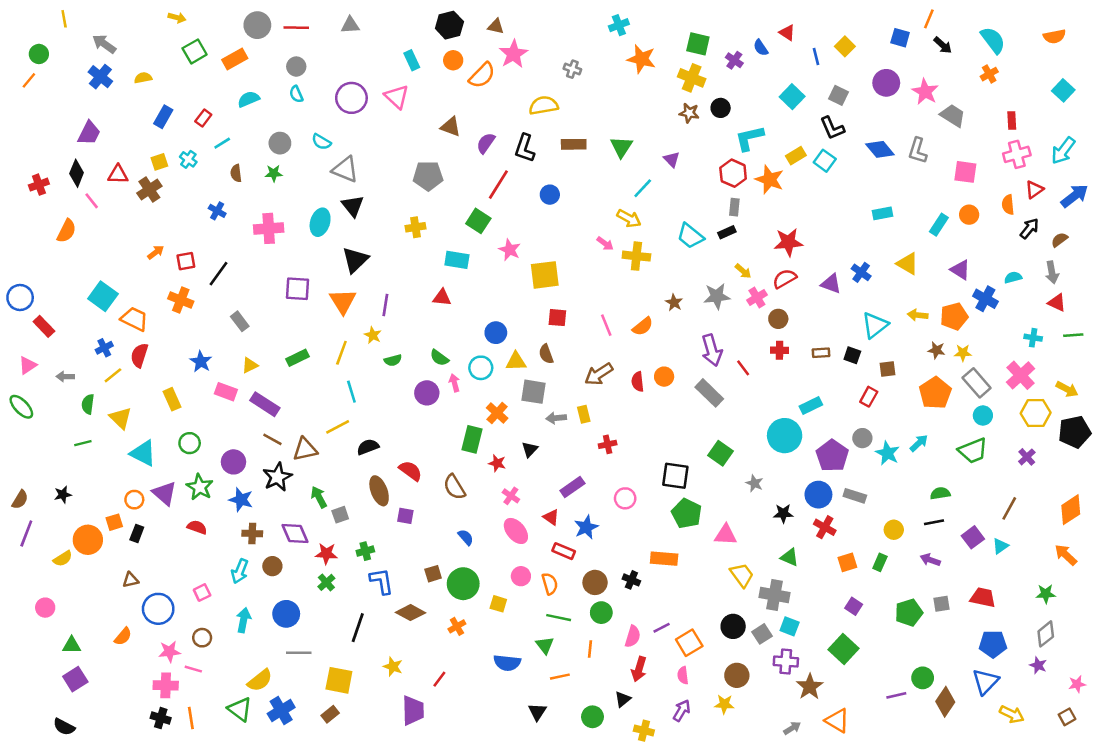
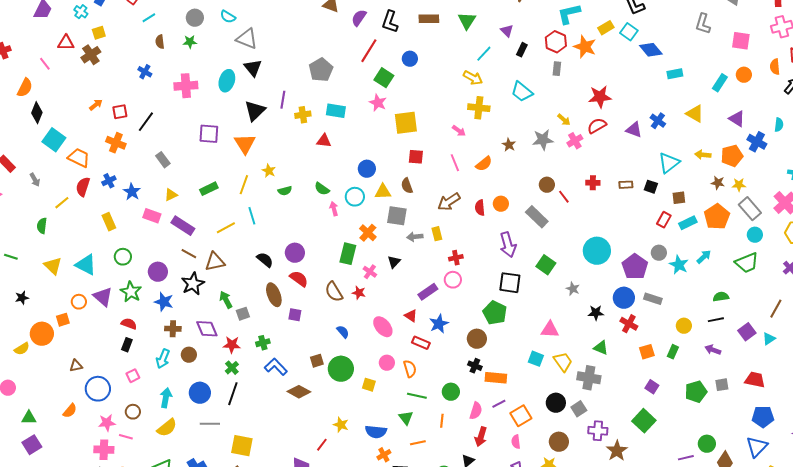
blue diamond: (880, 149) -> (651, 50), moved
cyan cross: (188, 159) -> (81, 12), moved
black diamond: (77, 173) -> (37, 113), moved
gray pentagon: (428, 176) -> (321, 70), moved, turned -30
green square: (478, 221) -> (384, 78), moved
yellow cross: (415, 227) -> (303, 115), moved
black rectangle: (727, 232) -> (522, 50), moved, turned -40
pink arrow: (605, 244) -> (459, 131), moved
cyan semicircle: (1013, 277) -> (779, 125), turned 112
purple line: (385, 305) -> (283, 100), moved
brown circle: (778, 319) -> (547, 185), moved
blue cross: (104, 348) -> (109, 181), moved
purple arrow: (712, 350) -> (508, 245), moved
gray arrow: (65, 377) -> (35, 180), moved, turned -120
purple circle: (427, 393) -> (295, 253), moved
cyan rectangle: (811, 405) -> (688, 223), moved
yellow triangle: (121, 418) -> (53, 266), moved
yellow line: (338, 427) -> (226, 228), moved
green line: (83, 443) -> (11, 257), moved, turned 32
black semicircle: (368, 447) -> (265, 260), turned 60
red star: (497, 463) -> (359, 293), moved
pink cross: (511, 496) -> (370, 272), moved
pink circle: (625, 498) -> (453, 280), moved
green pentagon: (687, 513) -> (495, 313), moved
black rectangle: (137, 533) -> (127, 345), moved
orange rectangle: (664, 559) -> (496, 378), moved
blue L-shape: (382, 581) -> (276, 367), turned -35
brown circle: (595, 582) -> (477, 339), moved
orange cross: (457, 626) -> (384, 455), moved
cyan square: (790, 626) -> (536, 359), moved
black line: (358, 628) -> (233, 394), moved
yellow star: (393, 667) -> (341, 425), moved
yellow semicircle: (260, 680) -> (167, 428), moved

